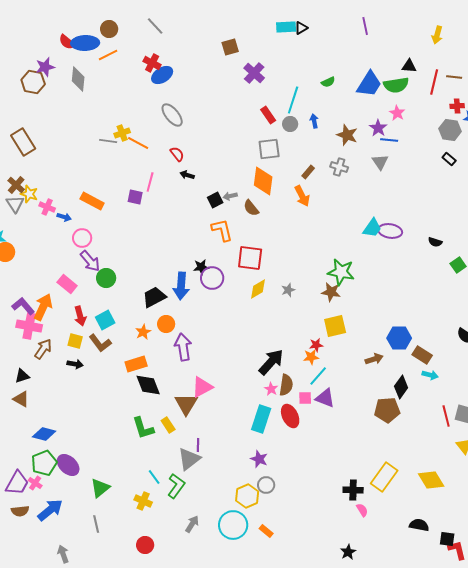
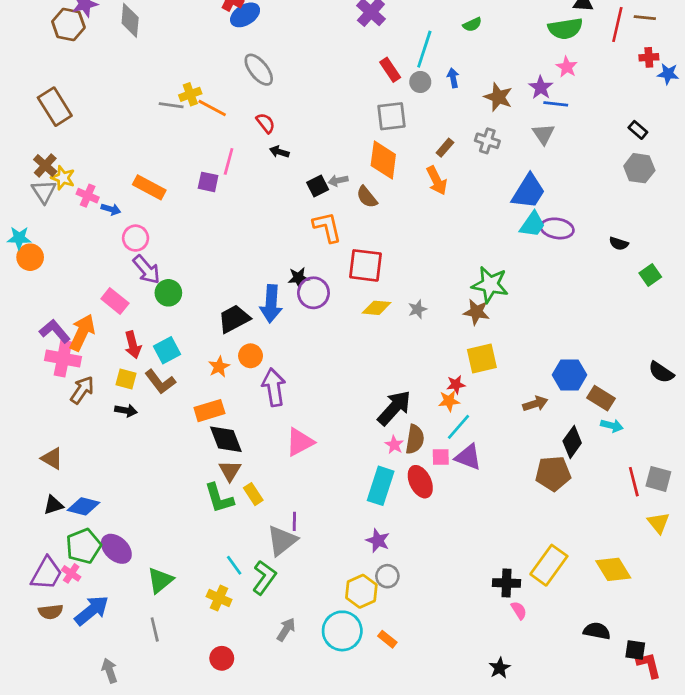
blue trapezoid: (369, 84) -> (528, 192), moved
gray hexagon: (450, 130) -> (639, 168), moved
yellow diamond: (258, 289) -> (376, 308), turned 35
black triangle: (22, 376) -> (53, 505), moved
brown triangle: (186, 404) -> (230, 471), moved, size x0.7

